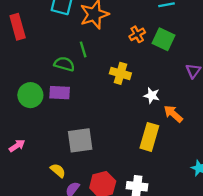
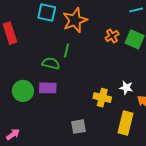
green line: (83, 49) -> (66, 50), turned 32
yellow cross: (120, 73) -> (102, 98), moved
gray square: (80, 140) -> (79, 127), moved, size x0.7

